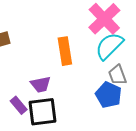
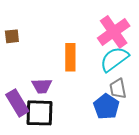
purple rectangle: (19, 105) -> (17, 103), size x1.5

